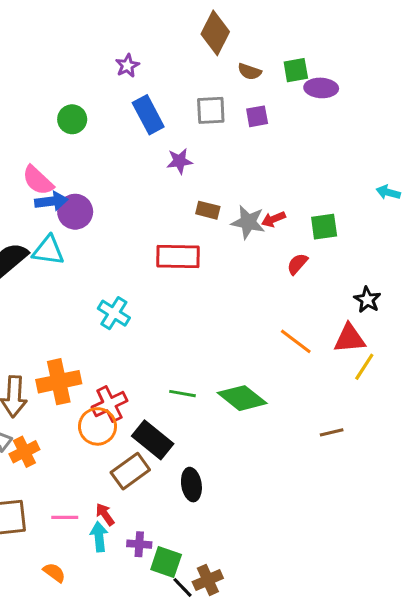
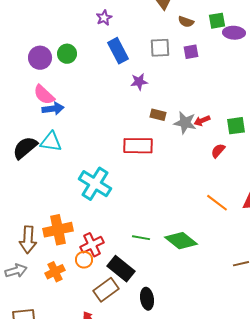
purple circle: (75, 212) -> (40, 58), moved
cyan cross: (114, 313) -> (95, 184), size x1.5
orange circle: (97, 426) -> (84, 260), size x0.7
orange cross: (24, 452) -> (55, 272), moved

